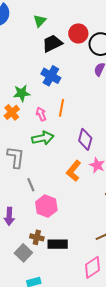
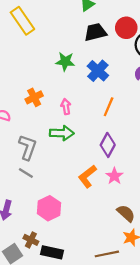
blue cross: (51, 76) -> (98, 71), moved
green star: (22, 93) -> (65, 62), moved
orange line: (62, 108) -> (109, 107), moved
gray line: (31, 185) -> (26, 173), moved, turned -48

